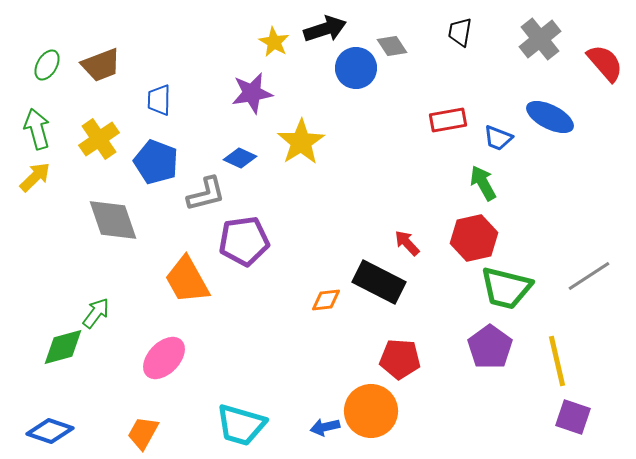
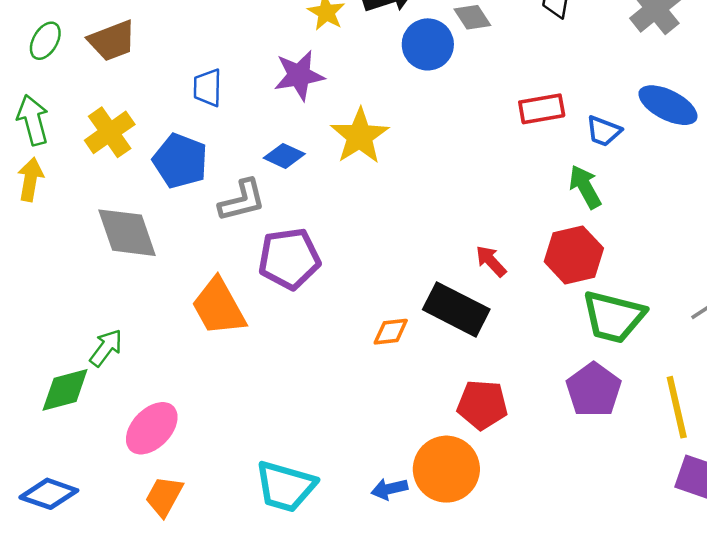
blue trapezoid: (159, 100) -> (207, 88), moved
yellow arrow: (35, 177) -> (30, 179), turned -36
pink ellipse: (164, 358) -> (152, 428), moved

